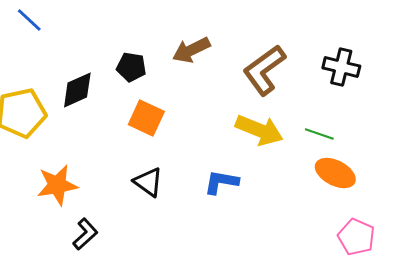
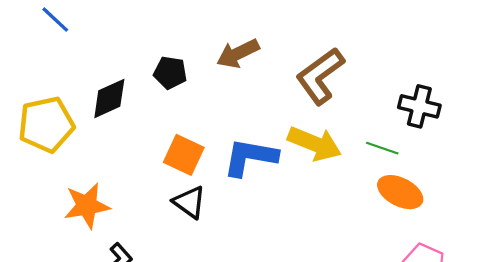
black cross: (341, 67) -> (419, 106), moved
orange square: (146, 118) -> (184, 155), moved
blue L-shape: (221, 182) -> (250, 157), moved, size x1.4

